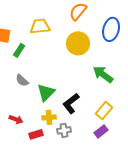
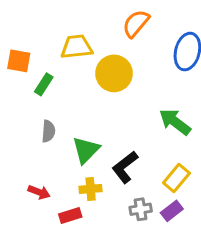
yellow circle: (78, 43) -> (114, 73), moved
gray semicircle: (22, 80) -> (48, 131), turned -128
gray cross: (64, 130) -> (141, 209), moved

